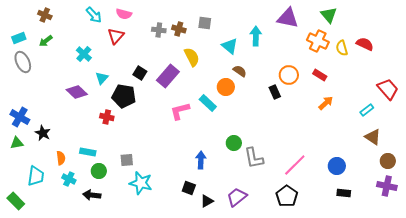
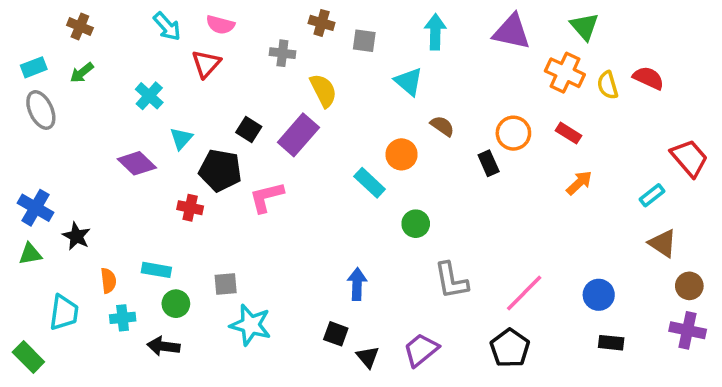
brown cross: (179, 29) -> (322, 23), moved
cyan arrow: (256, 36) -> (435, 32), moved
yellow semicircle: (192, 57) -> (323, 90), moved
brown semicircle: (240, 71) -> (442, 126), moved
pink L-shape: (180, 111) -> (266, 197), moved
green circle: (234, 143) -> (416, 224), moved
cyan cross: (69, 179) -> (123, 318), turned -32
black triangle: (207, 201) -> (368, 357), turned -40

